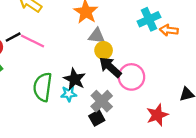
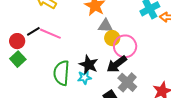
black arrow: (110, 67) -> (117, 64), moved, turned -75
pink circle: (131, 77) -> (125, 46), moved
gray cross: (102, 101) -> (127, 82), moved

